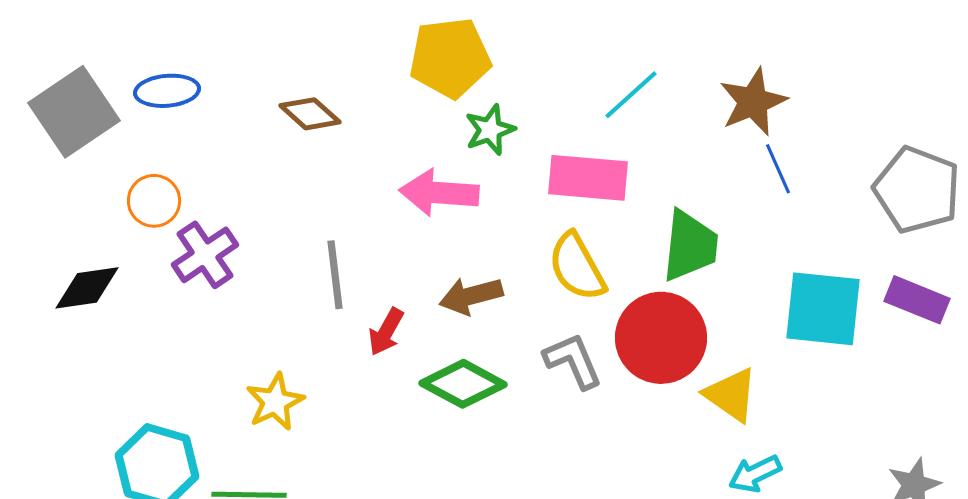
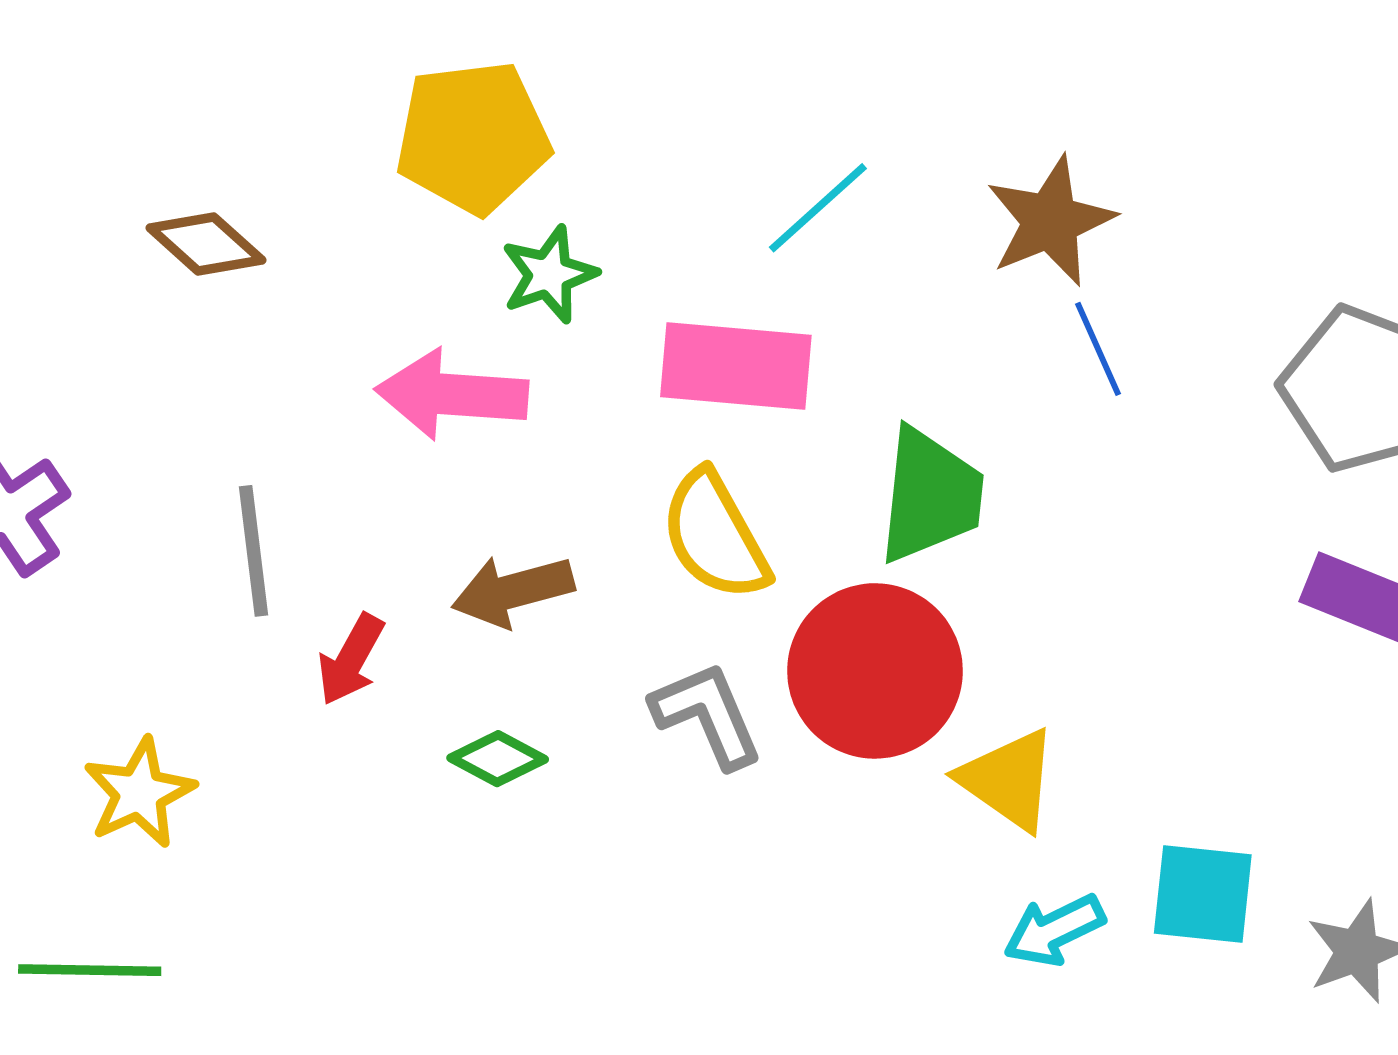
cyan square: (823, 309) -> (1203, 894), moved, size x0.7
green diamond: (463, 384) -> (498, 759), size x0.6

